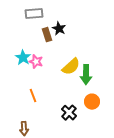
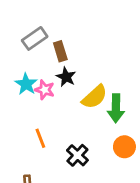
gray rectangle: (34, 14) -> (35, 38), moved, turned -30
black star: (59, 29) -> (66, 77), moved
black cross: (69, 113) -> (77, 155), moved

